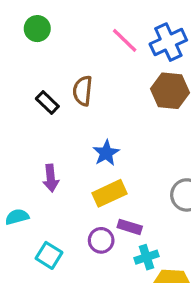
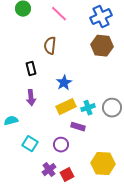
pink line: (125, 40) -> (59, 14), moved
black rectangle: (47, 103) -> (31, 69), moved, turned 32
purple circle: (101, 240) -> (61, 145), moved
cyan cross: (146, 257) -> (88, 108), moved

